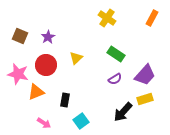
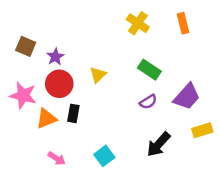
orange rectangle: (152, 18) -> (183, 23), moved, turned -42
purple star: (48, 37) -> (55, 57), moved
yellow rectangle: (145, 99) -> (202, 130), moved
black rectangle: (65, 100) -> (73, 113), moved

